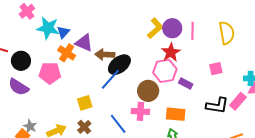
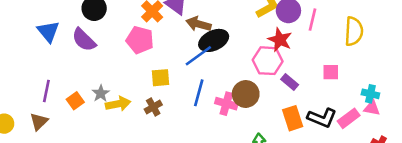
red star: (171, 52) -> (280, 40), turned -30
pink pentagon: (50, 73) -> (140, 40), moved
brown circle: (148, 91) -> (246, 94), moved
orange rectangle: (176, 114) -> (293, 118), moved, turned 54
blue line: (118, 124) -> (199, 93), moved, turned 40
gray star: (30, 126) -> (101, 93), moved

